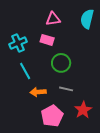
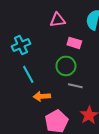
pink rectangle: (47, 40) -> (74, 43), moved
gray line: (66, 89) -> (75, 86), moved

